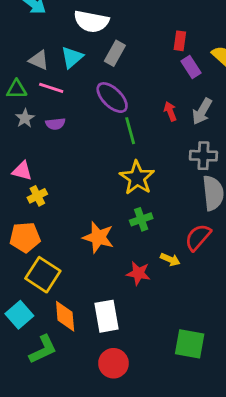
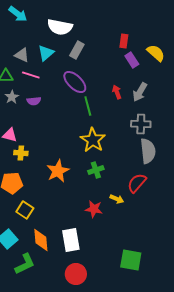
yellow cross: (37, 196) -> (21, 153), turned 32
orange star: (98, 237) -> (58, 171), moved, turned 30
yellow square: (43, 275) -> (25, 210), size x0.7

